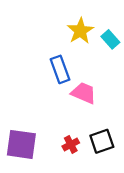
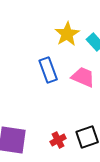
pink trapezoid: (84, 93) -> (83, 77), moved

